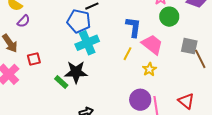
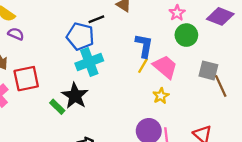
purple semicircle: (24, 21) -> (16, 34), turned -112
yellow line: (127, 54) -> (143, 66), moved
red square: (34, 59) -> (26, 79), size x1.6
black star: (76, 72) -> (75, 96), turned 30

